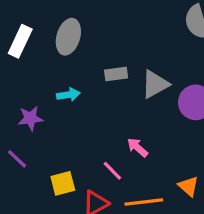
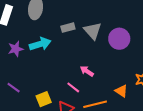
gray triangle: (155, 84) -> (93, 31), turned -36
cyan arrow: (68, 95) -> (40, 44), size x1.5
purple star: (30, 118) -> (16, 49), moved

